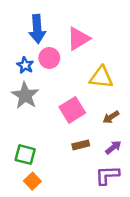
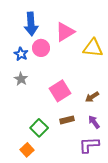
yellow triangle: (101, 77) -> (93, 48), moved
gray star: (25, 95) -> (21, 79), size x0.6
purple arrow: (113, 147) -> (94, 122), turned -88
green square: (25, 155) -> (39, 128), moved, turned 30

